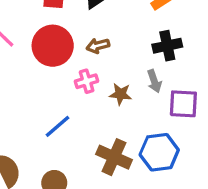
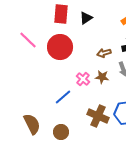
brown arrow: (98, 46) -> (104, 53), moved
pink cross: (87, 81) -> (83, 79), moved, turned -32

